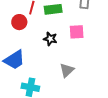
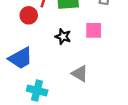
gray triangle: (67, 70) -> (80, 74), turned -49

